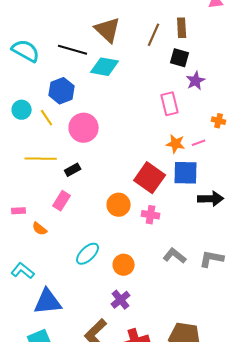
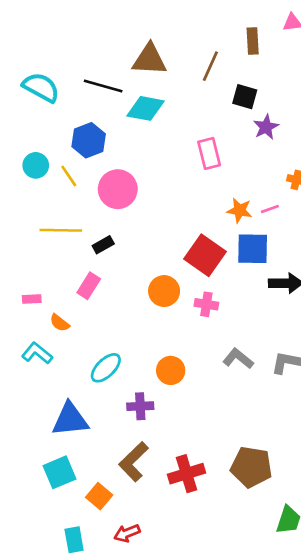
brown rectangle: (182, 28) -> (253, 41), moved
brown triangle: (108, 30) -> (149, 60), turned -40
pink rectangle: (170, 104) -> (209, 153), moved
cyan ellipse: (88, 254) -> (106, 368), moved
cyan L-shape: (23, 271) -> (37, 353), moved
purple cross: (121, 300) -> (140, 406), moved, turned 36

